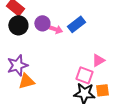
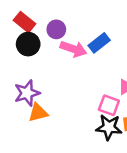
purple circle: (42, 23) -> (56, 29), moved
pink arrow: (55, 29) -> (73, 49), size x1.5

